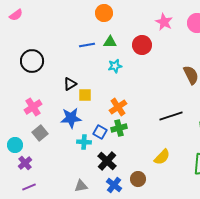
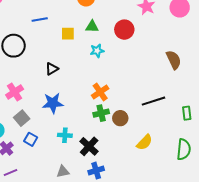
blue line: (87, 45) -> (40, 19), moved
yellow square: (85, 95) -> (68, 34), moved
blue square: (100, 132) -> (31, 139), moved
cyan cross: (84, 142) -> (65, 135), moved
brown circle: (138, 179) -> (120, 118), moved
blue cross: (114, 185) -> (96, 171), turned 35

